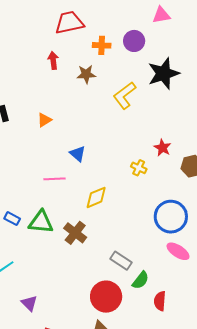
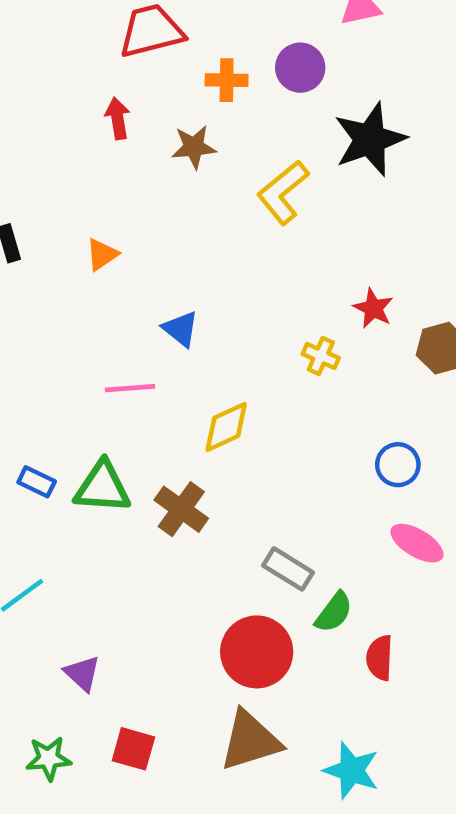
blue circle: (171, 217) -> (398, 465), size x0.6

